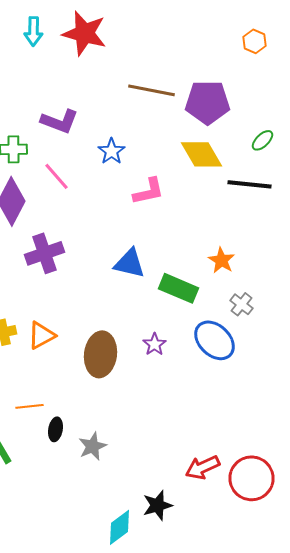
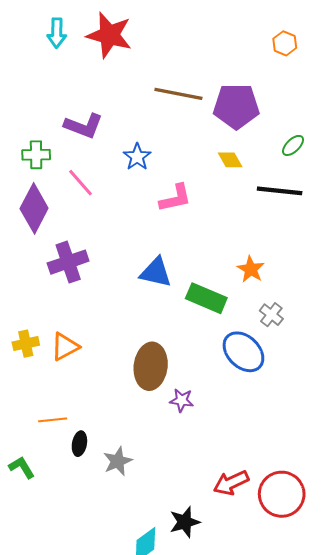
yellow diamond: (202, 154) -> (230, 160), size x0.6
purple star: (154, 344) -> (182, 400), moved, turned -30
brown ellipse: (100, 354) -> (151, 366), moved

